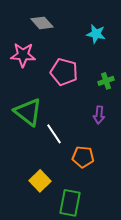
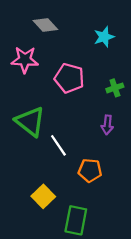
cyan star: (96, 34) -> (104, 37), turned -30

